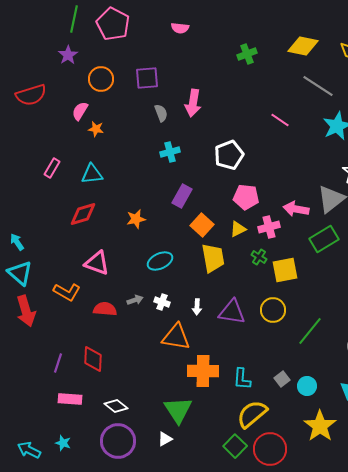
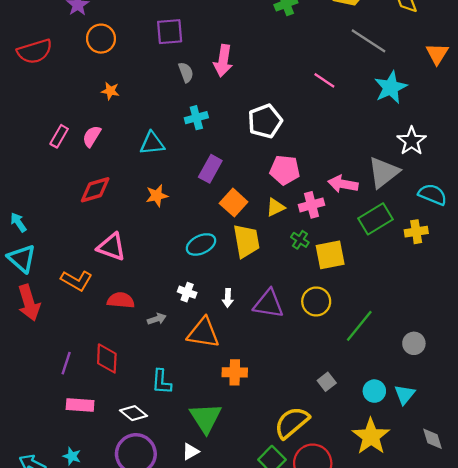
orange circle: (101, 79) -> (101, 39), moved
pink semicircle: (80, 111) -> (92, 136), moved
cyan triangle: (92, 174) -> (152, 143), moved
cyan ellipse: (160, 261) -> (201, 244), moved
gray arrow: (135, 300) -> (157, 319), moved
orange cross: (203, 371) -> (235, 372), size x0.7
cyan L-shape: (242, 379) -> (161, 382), moved
cyan circle: (307, 386) -> (374, 391), moved

